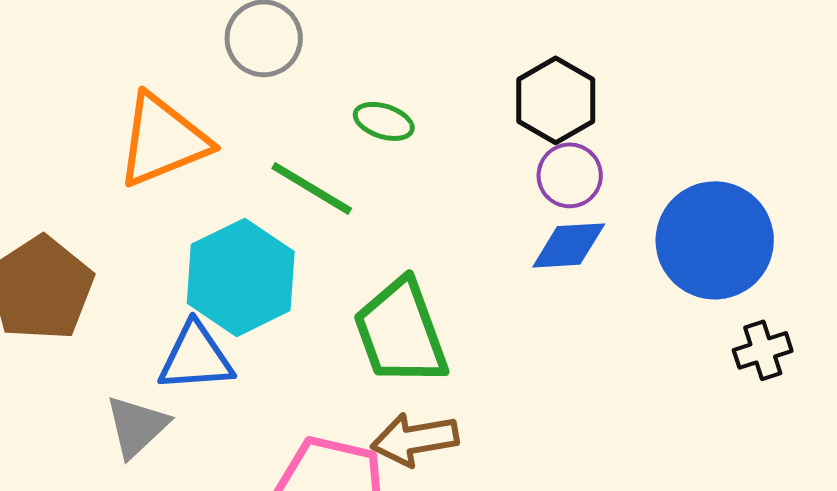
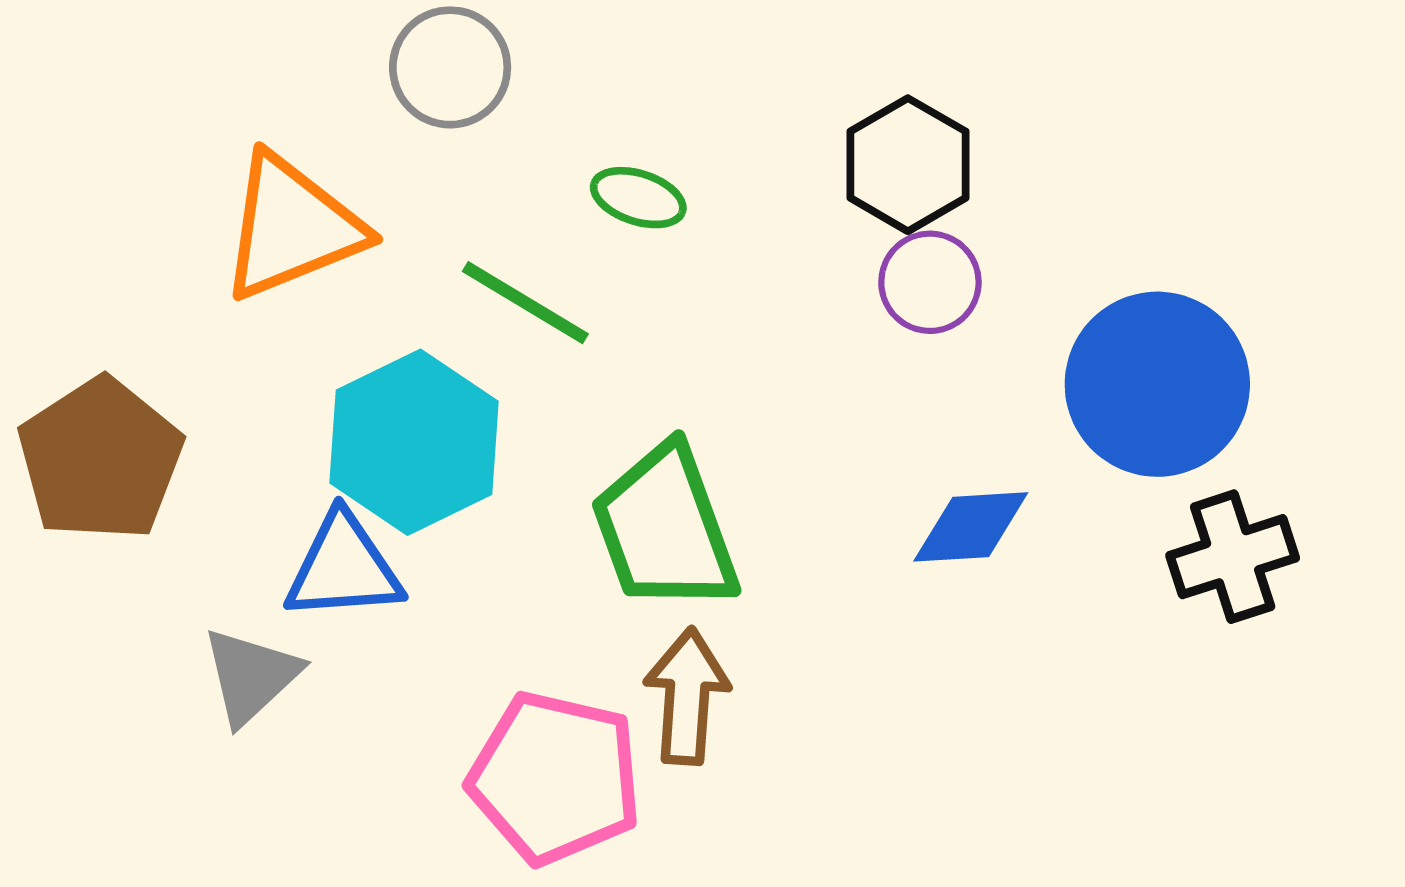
blue diamond: (569, 245) -> (971, 527), moved
black cross: (763, 350) -> (1233, 557), size x1.4
brown arrow: (415, 439) -> (687, 696), turned 104

